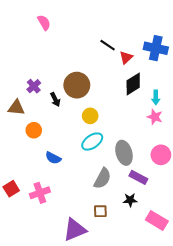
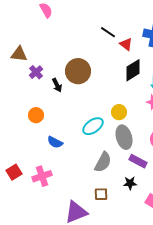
red triangle: (126, 57) -> (126, 44), turned -40
brown triangle: (16, 108) -> (19, 54), moved
yellow circle: (90, 116) -> (119, 112), moved

